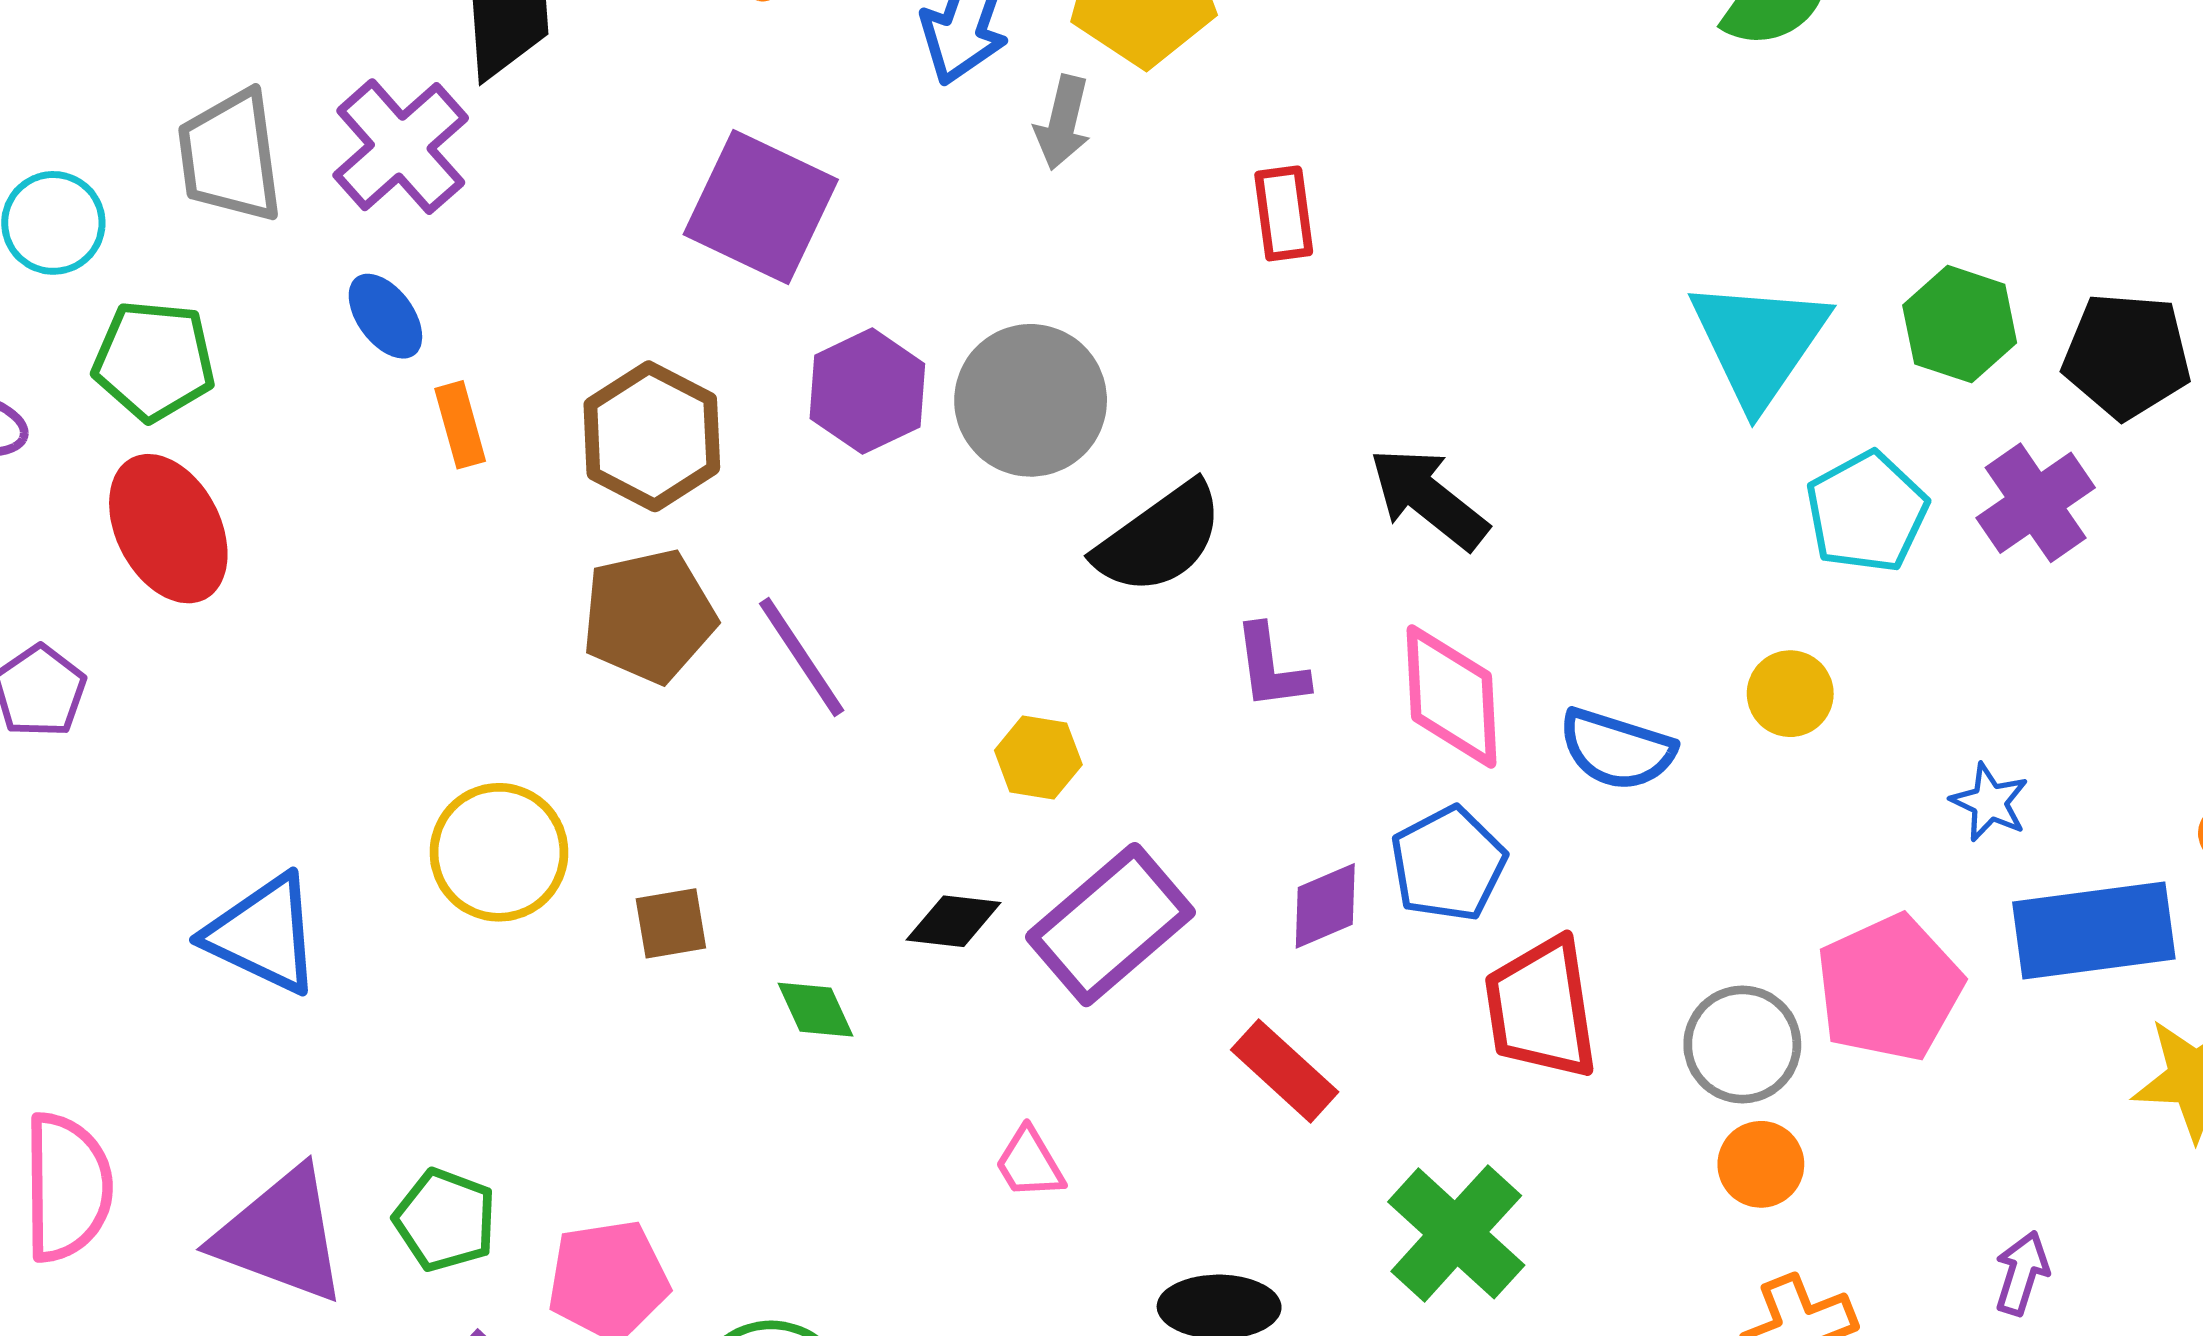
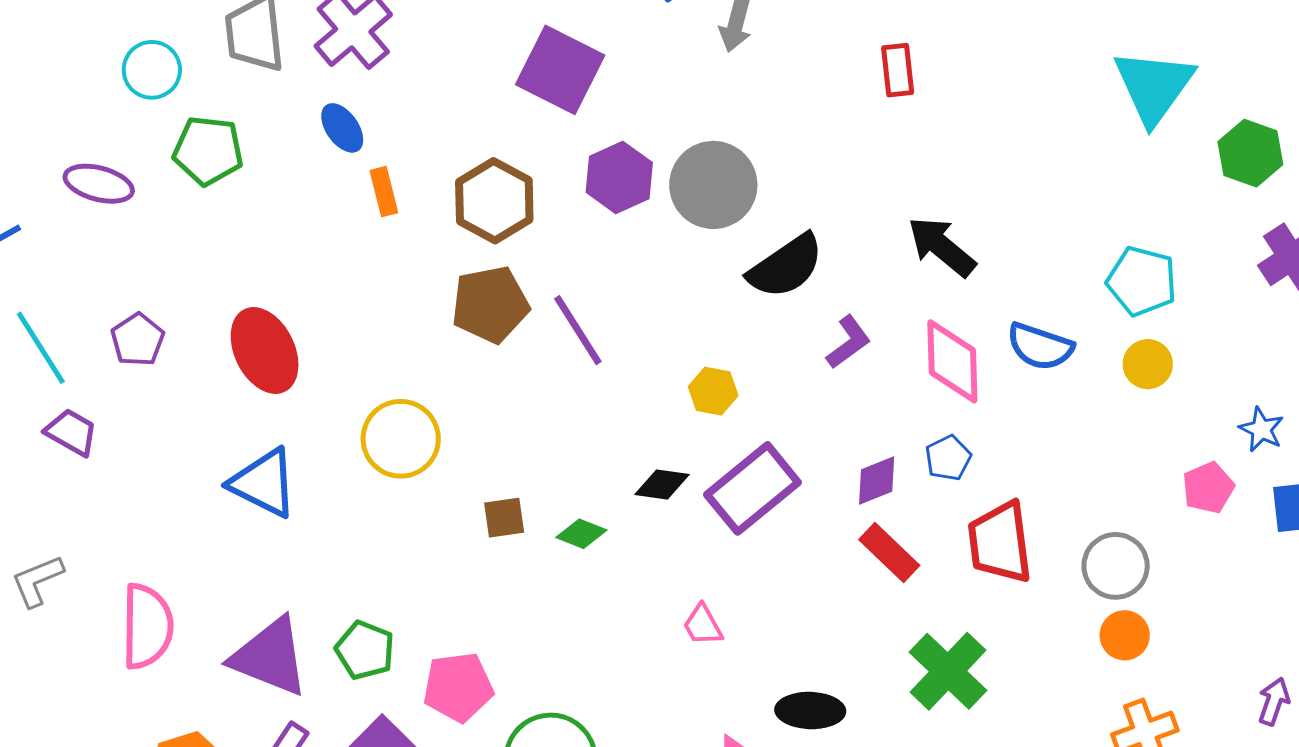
red rectangle: (1284, 213) -> (898, 70), moved
cyan triangle: (1759, 342) -> (1154, 86), moved
cyan pentagon: (1867, 512) -> (1142, 281), moved, turned -30
red ellipse: (168, 529) -> (265, 350), moved
purple L-shape: (1271, 667) -> (848, 342), turned -120
blue semicircle: (1617, 749) -> (1040, 346), moved
blue pentagon: (1448, 864) -> (948, 458), size x0.7
brown square: (671, 923) -> (504, 518), moved
pink pentagon: (1889, 988) -> (1208, 488), moved, size x0.6
green diamond: (816, 1010) -> (581, 534), turned -45
red rectangle: (1285, 1071) -> (889, 552), moved

